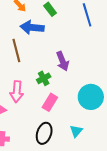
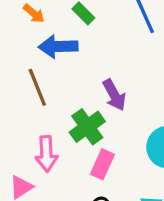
green cross: (44, 78) -> (87, 127), size x1.5

